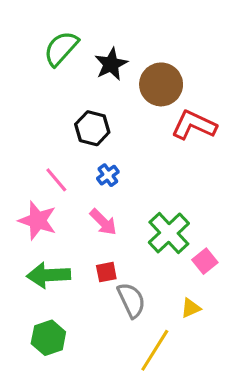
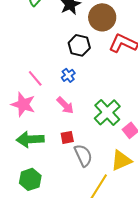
black hexagon: (92, 128) -> (79, 45), moved
yellow triangle: (191, 308) -> (121, 160), size x1.6

